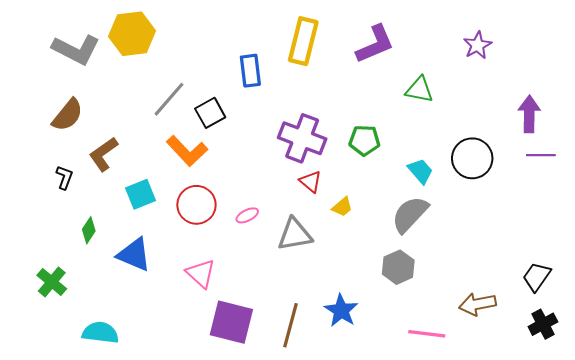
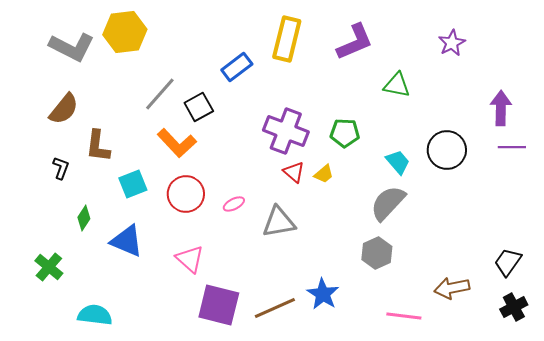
blue rectangle: (250, 71) -> (237, 67), turned 60
brown L-shape: (104, 154) -> (98, 146), turned -48
yellow trapezoid: (342, 207) -> (324, 174), moved
brown line: (291, 325) -> (275, 308), turned 51

